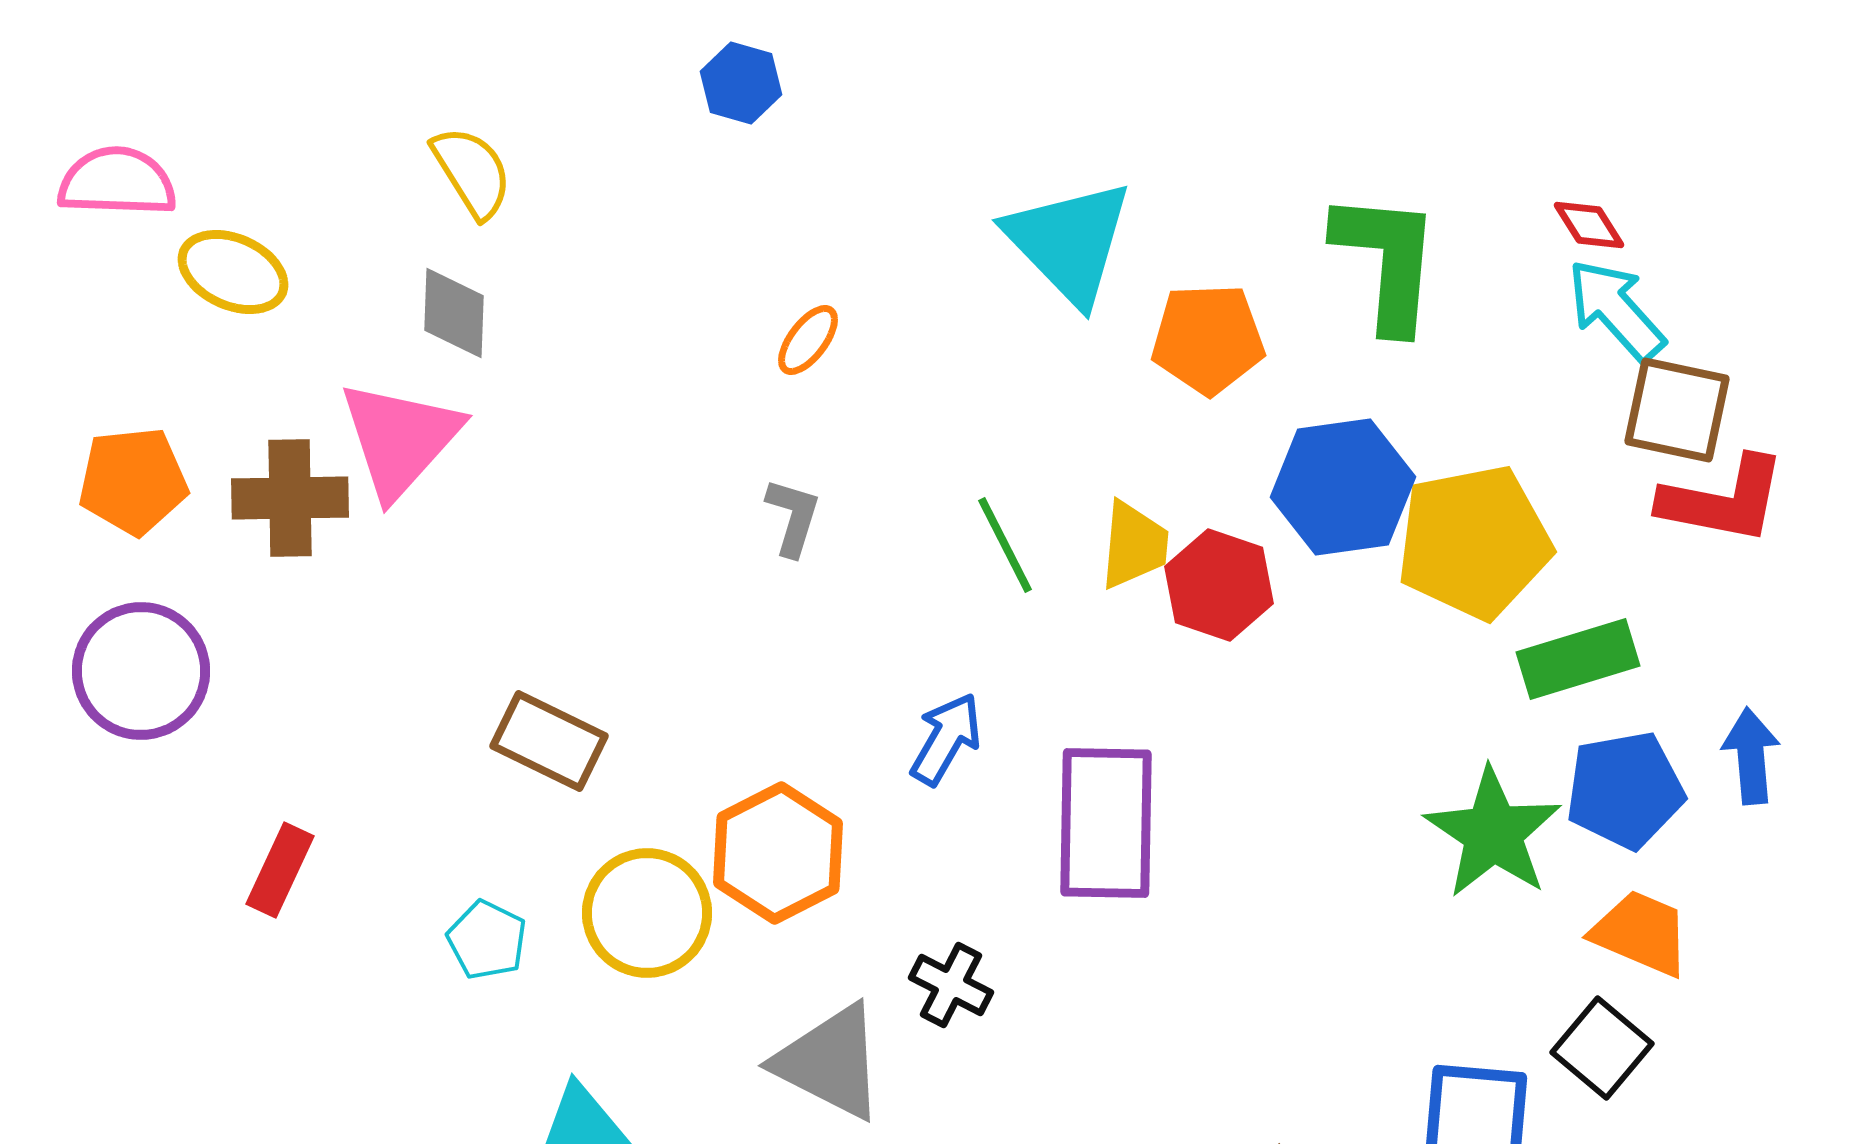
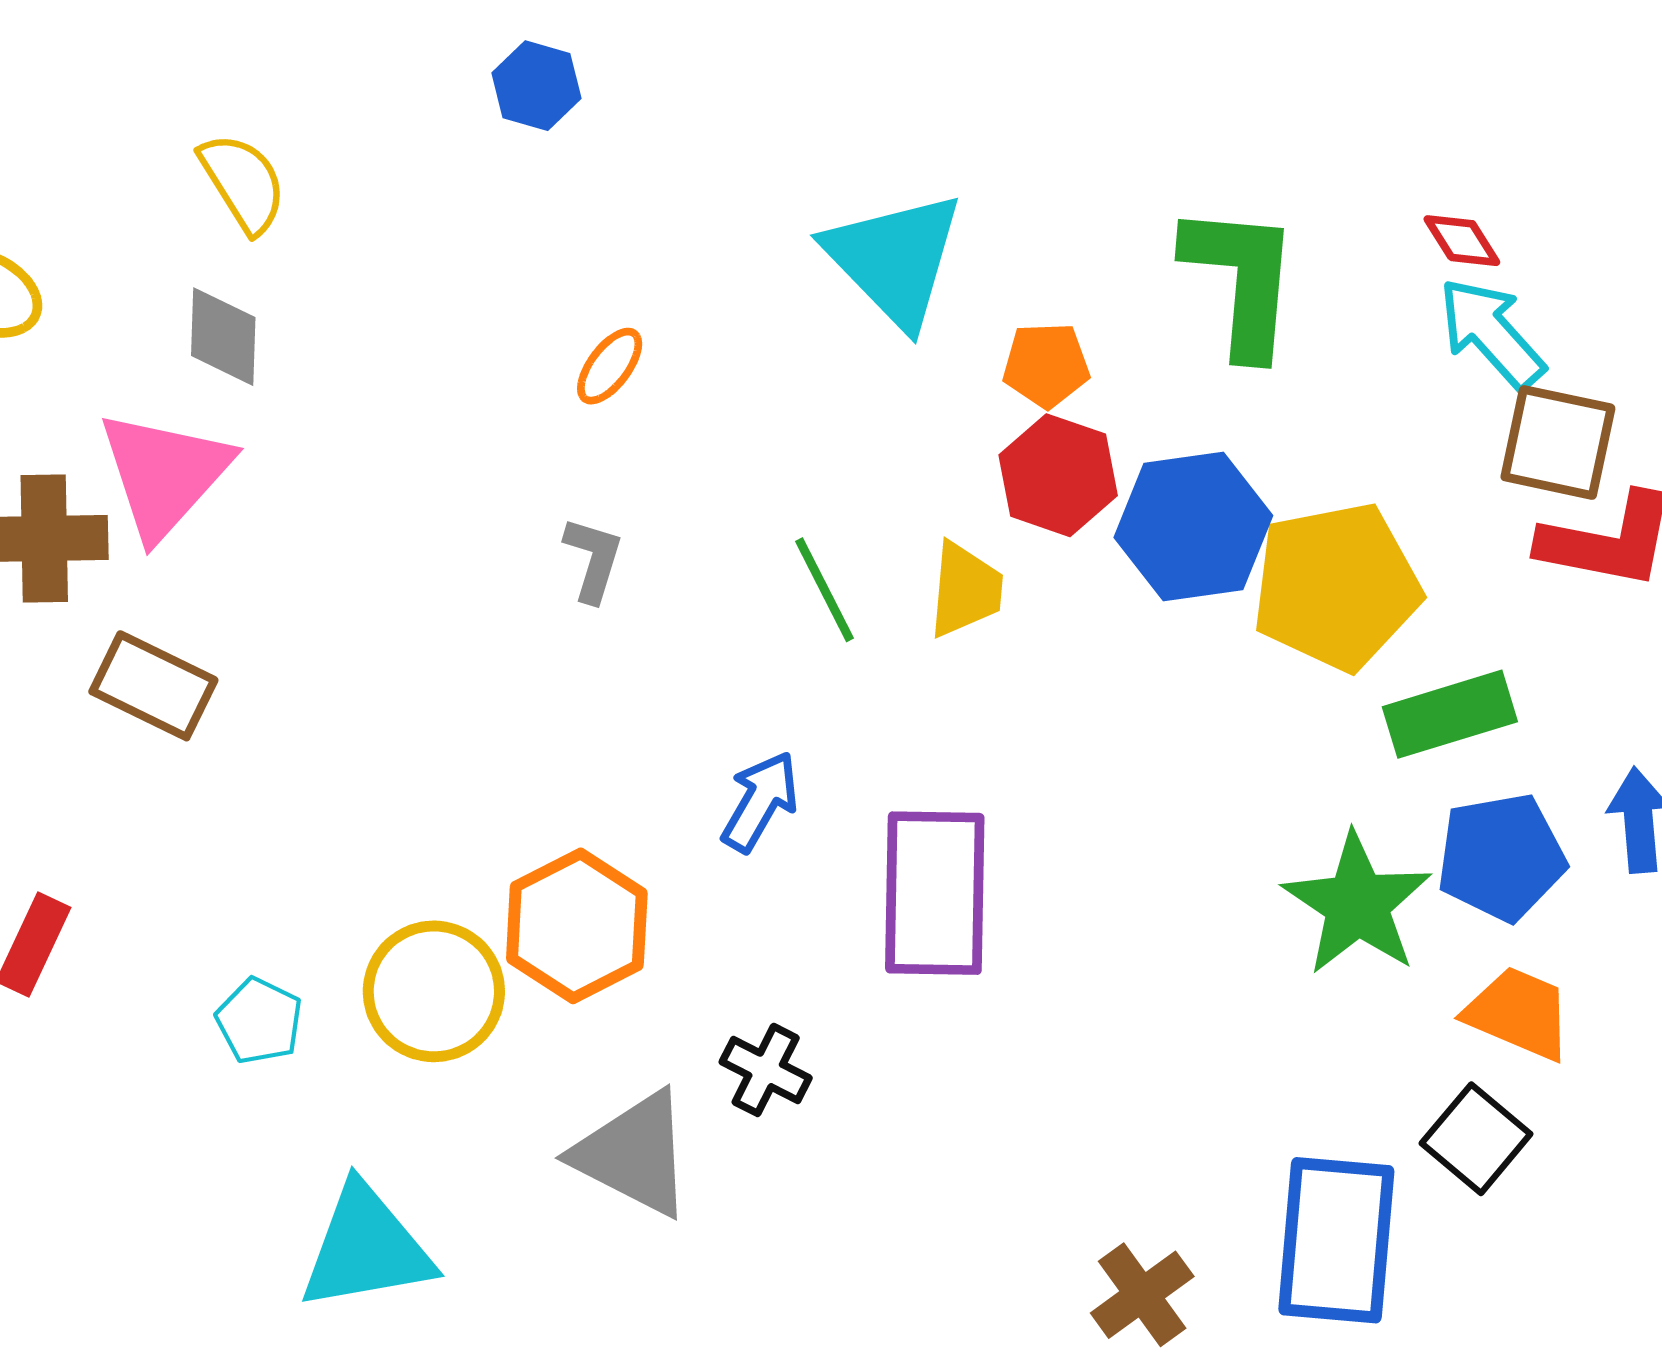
orange pentagon: (1208, 339) -> (1046, 365), size x0.7
red hexagon: (1219, 585) -> (1058, 475), moved
brown rectangle: (549, 741) -> (153, 686), moved

